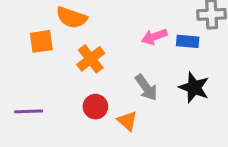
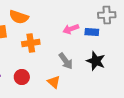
orange cross: (91, 59) -> (31, 43), turned 30
red circle: (95, 107) -> (22, 77), moved

